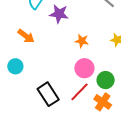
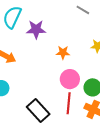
red line: (79, 92) -> (69, 103), turned -30

